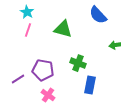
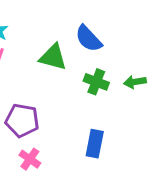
blue semicircle: (98, 15) -> (89, 39), moved
green cross: (78, 63) -> (96, 82), moved

